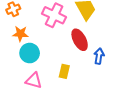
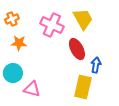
cyan circle: (30, 53) -> (13, 73), moved
yellow rectangle: (64, 71) -> (83, 87), moved, size x1.6

